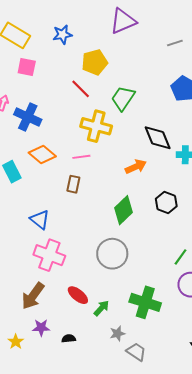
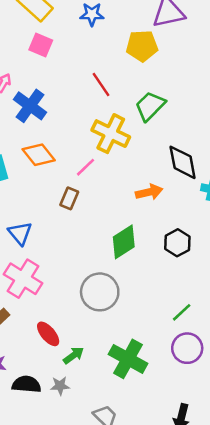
yellow pentagon: (95, 62) -> (142, 46), moved
pink line: (81, 157) -> (85, 167), turned -48
gray star: (117, 334) -> (60, 386), moved
black semicircle: (69, 339) -> (26, 384), size x1.6

